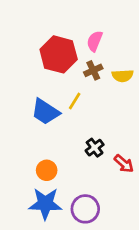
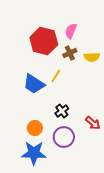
black cross: (95, 148) -> (62, 111), moved
purple circle: (85, 209) -> (64, 137), moved

